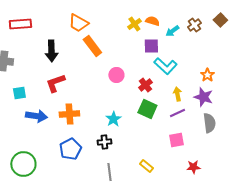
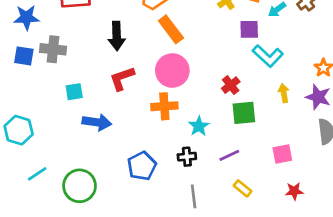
pink circle: (116, 75) -> (172, 70), moved, size x1.6
red cross: (145, 85) -> (231, 85), moved
green square: (147, 109) -> (244, 113), turned -30
purple line: (177, 113) -> (229, 155), moved
orange cross: (69, 114) -> (164, 106), moved
red star: (193, 167) -> (294, 191), moved

